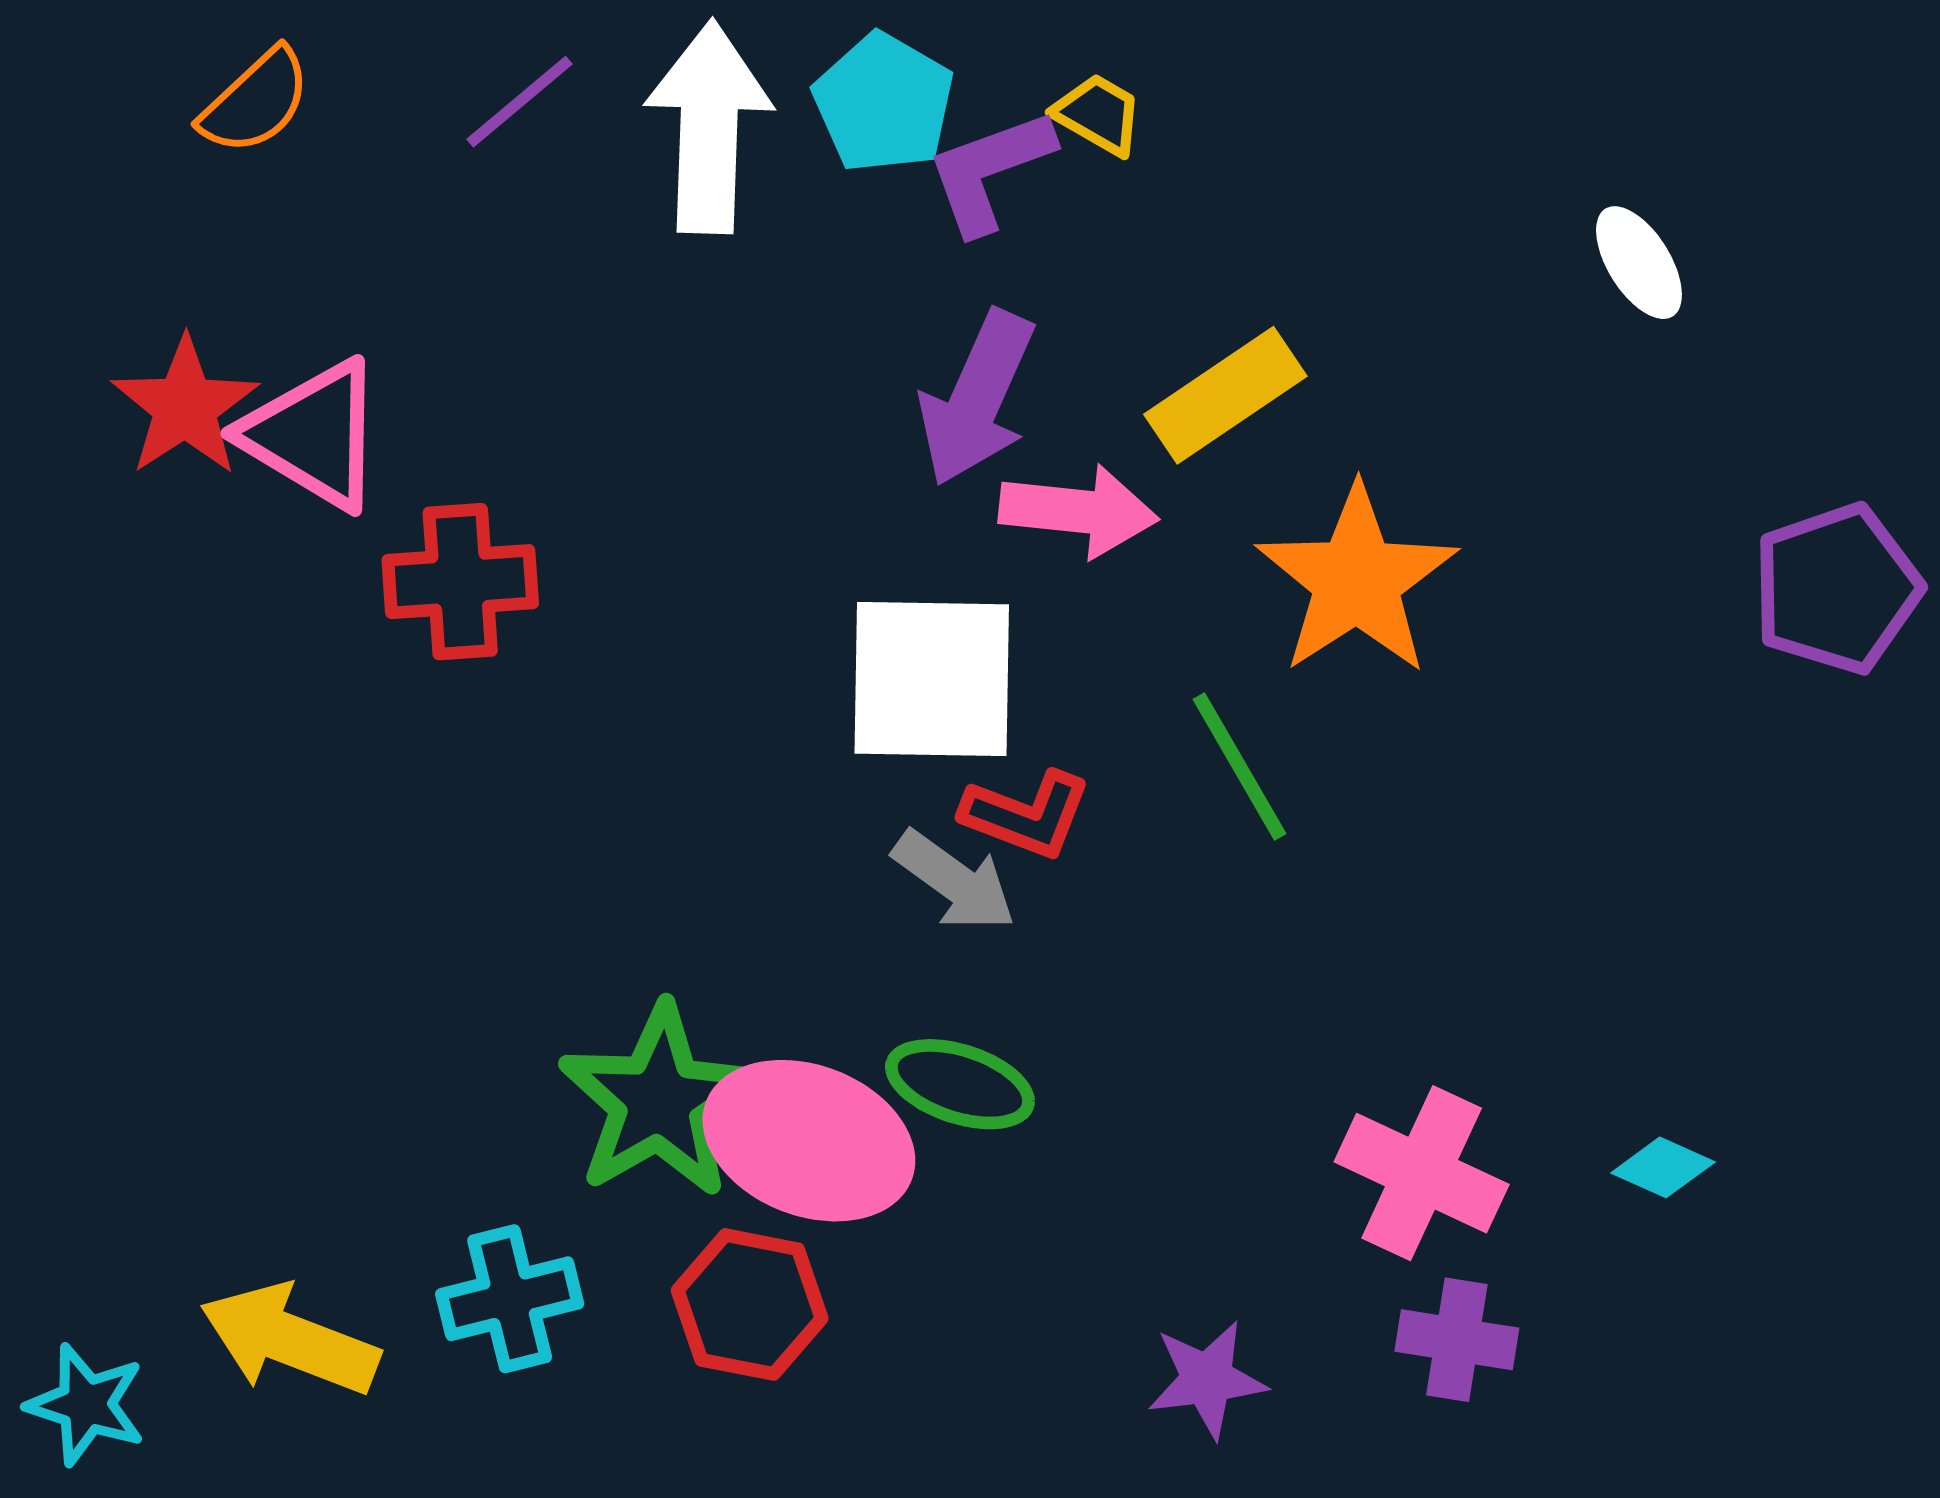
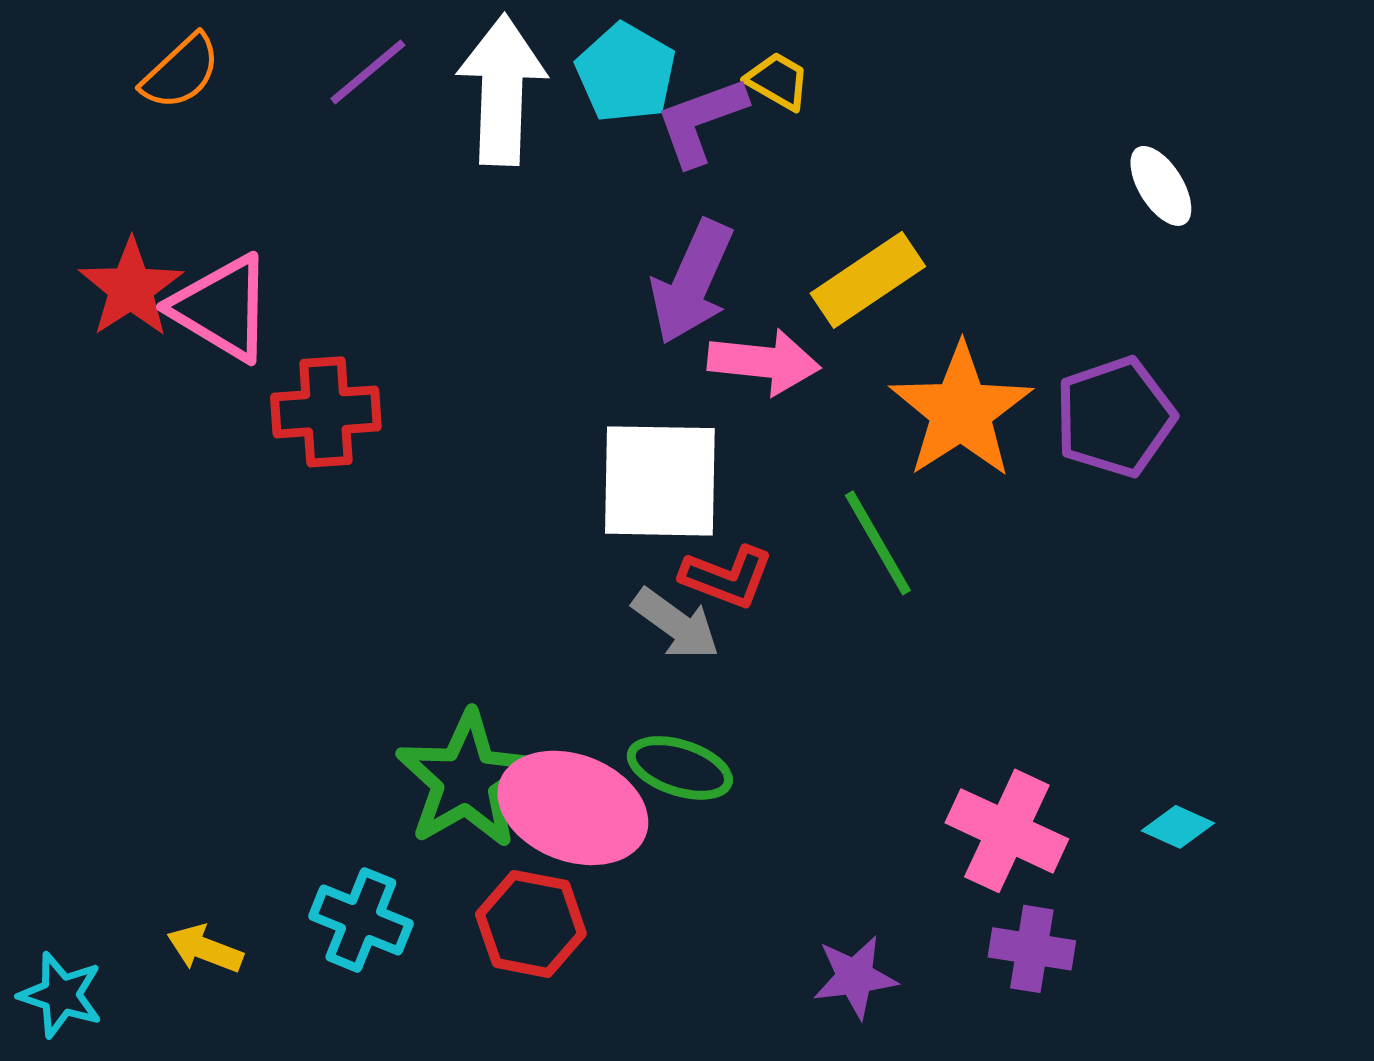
purple pentagon: (1837, 589) -> (1115, 417), moved
cyan cross: (510, 1299) -> (361, 920), turned 36
yellow arrow: (289, 1340) -> (205, 949), size x0.6

